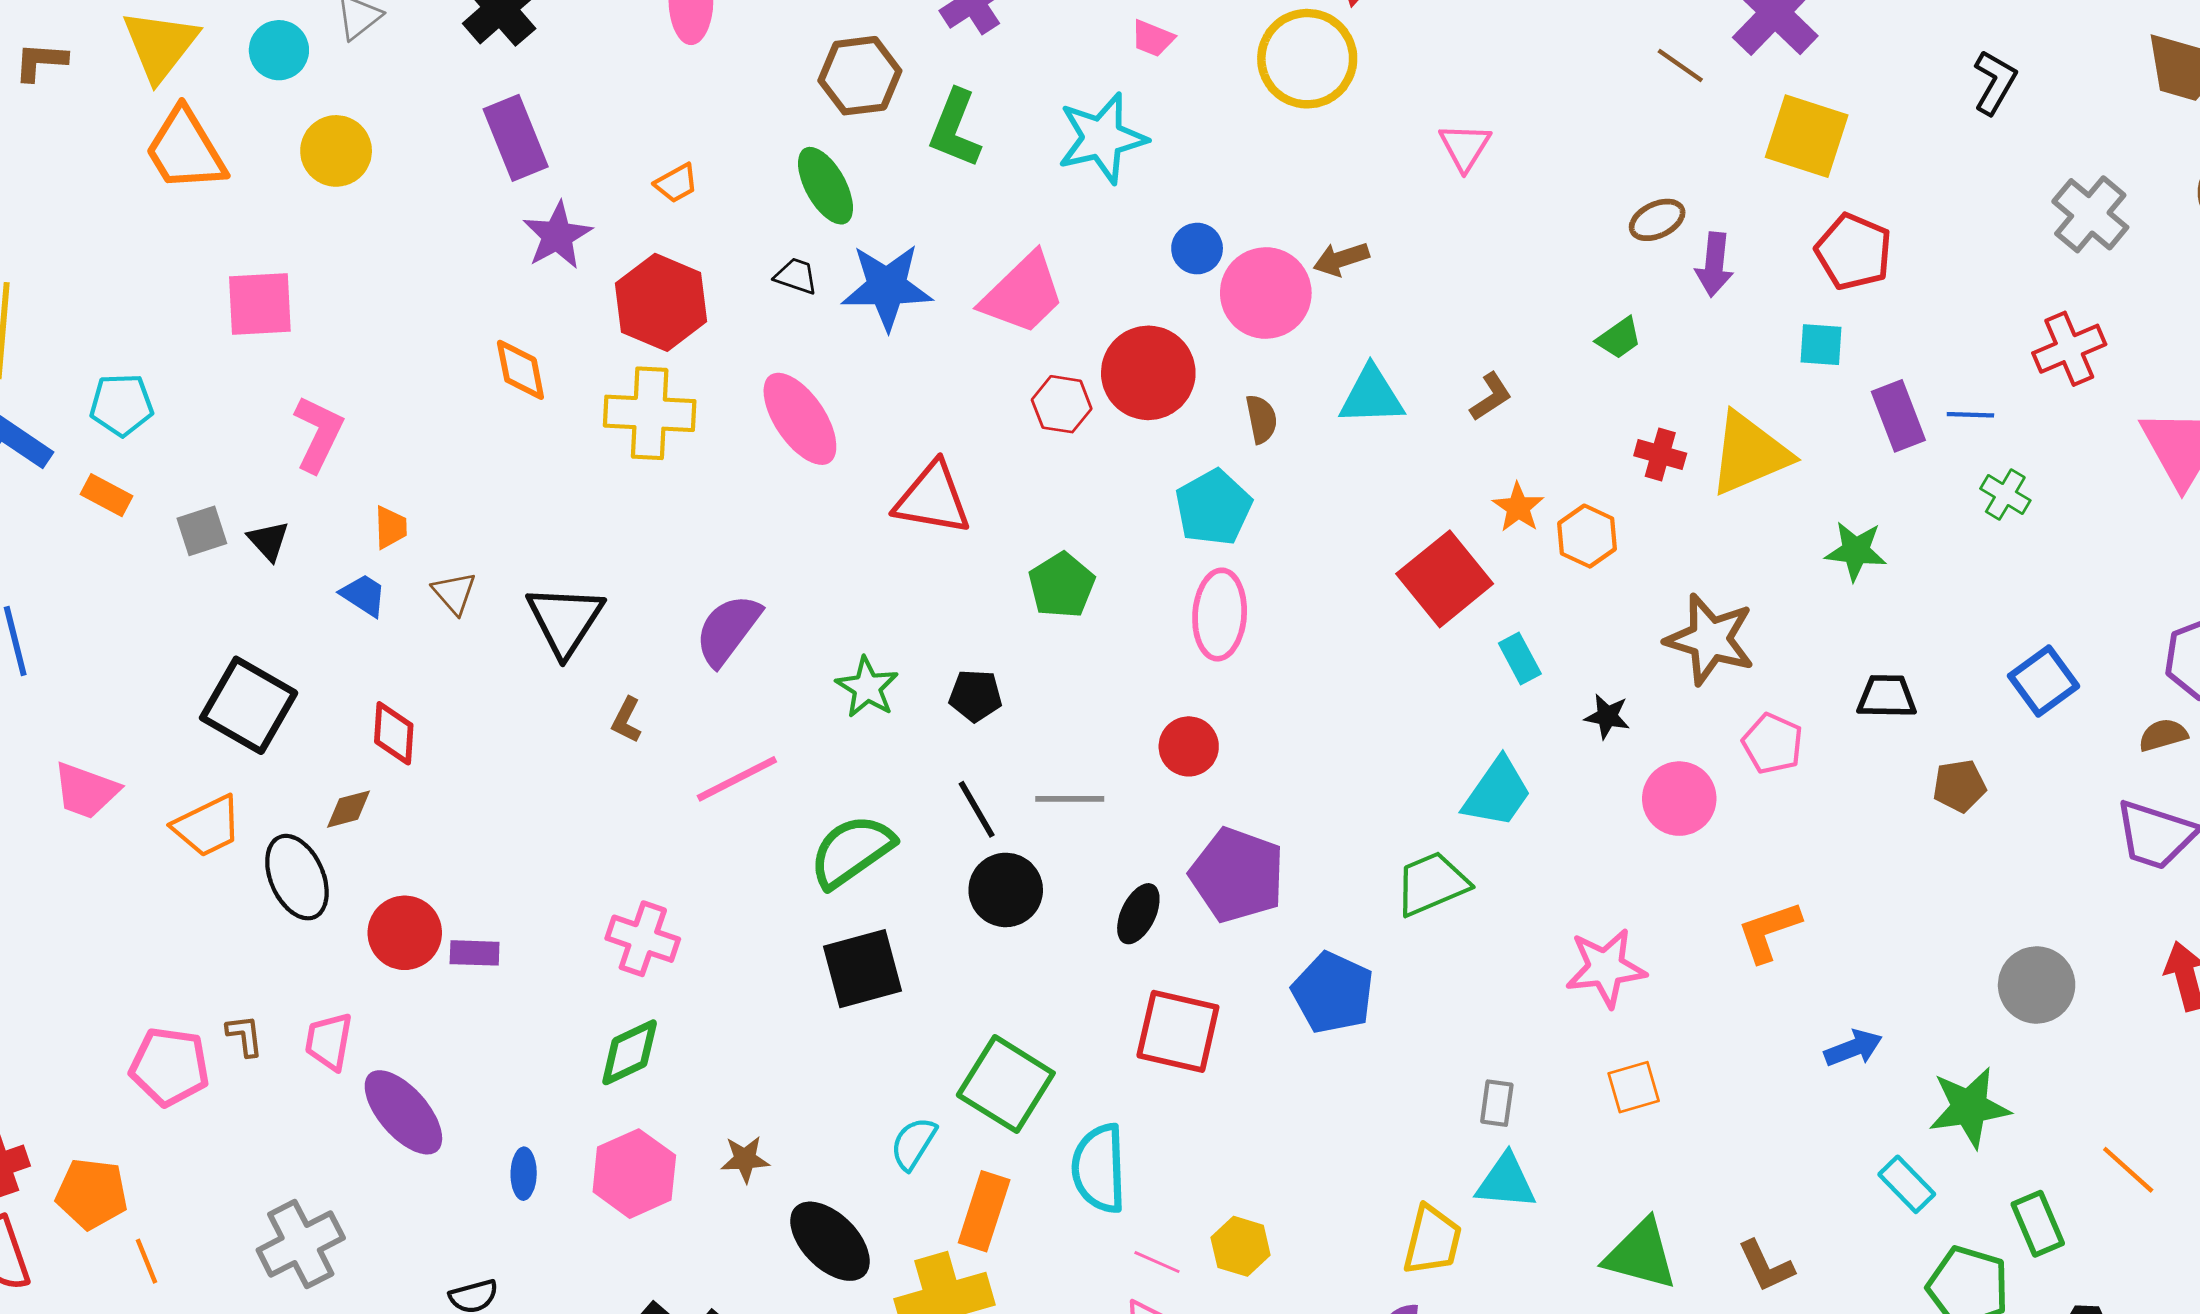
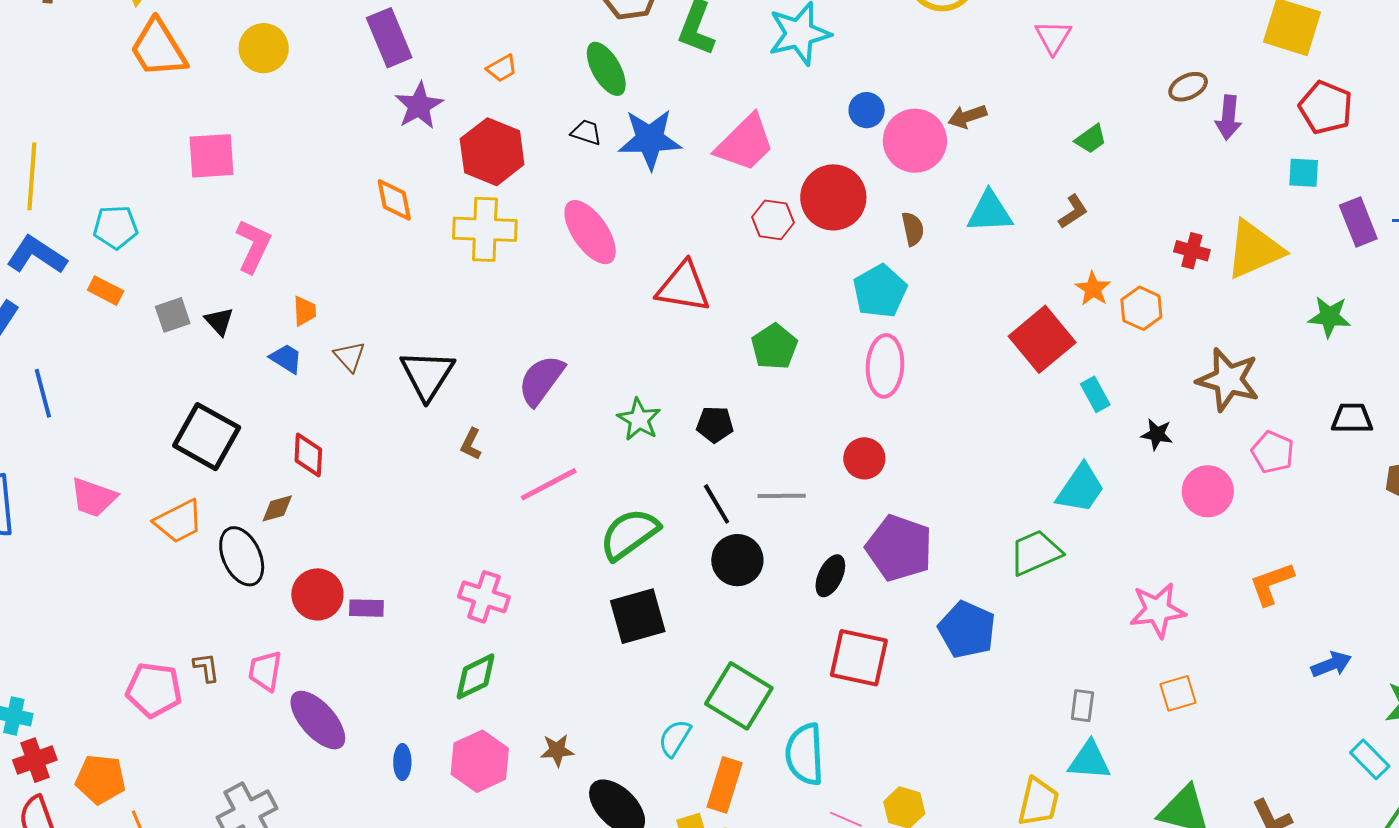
green trapezoid: (1619, 338) -> (1091, 139), moved

